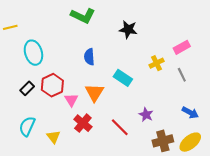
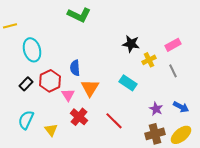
black star: (128, 29) -> (131, 44), moved
blue semicircle: (89, 57) -> (75, 68), moved
cyan rectangle: (123, 78) -> (128, 83), moved
purple star: (146, 115) -> (156, 109), moved

